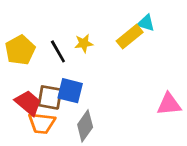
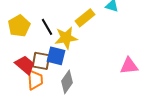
yellow rectangle: (130, 37) -> (85, 18), moved
yellow star: (84, 43) -> (66, 38), moved, size x1.6
orange trapezoid: (42, 123) -> (35, 80), turned -100

